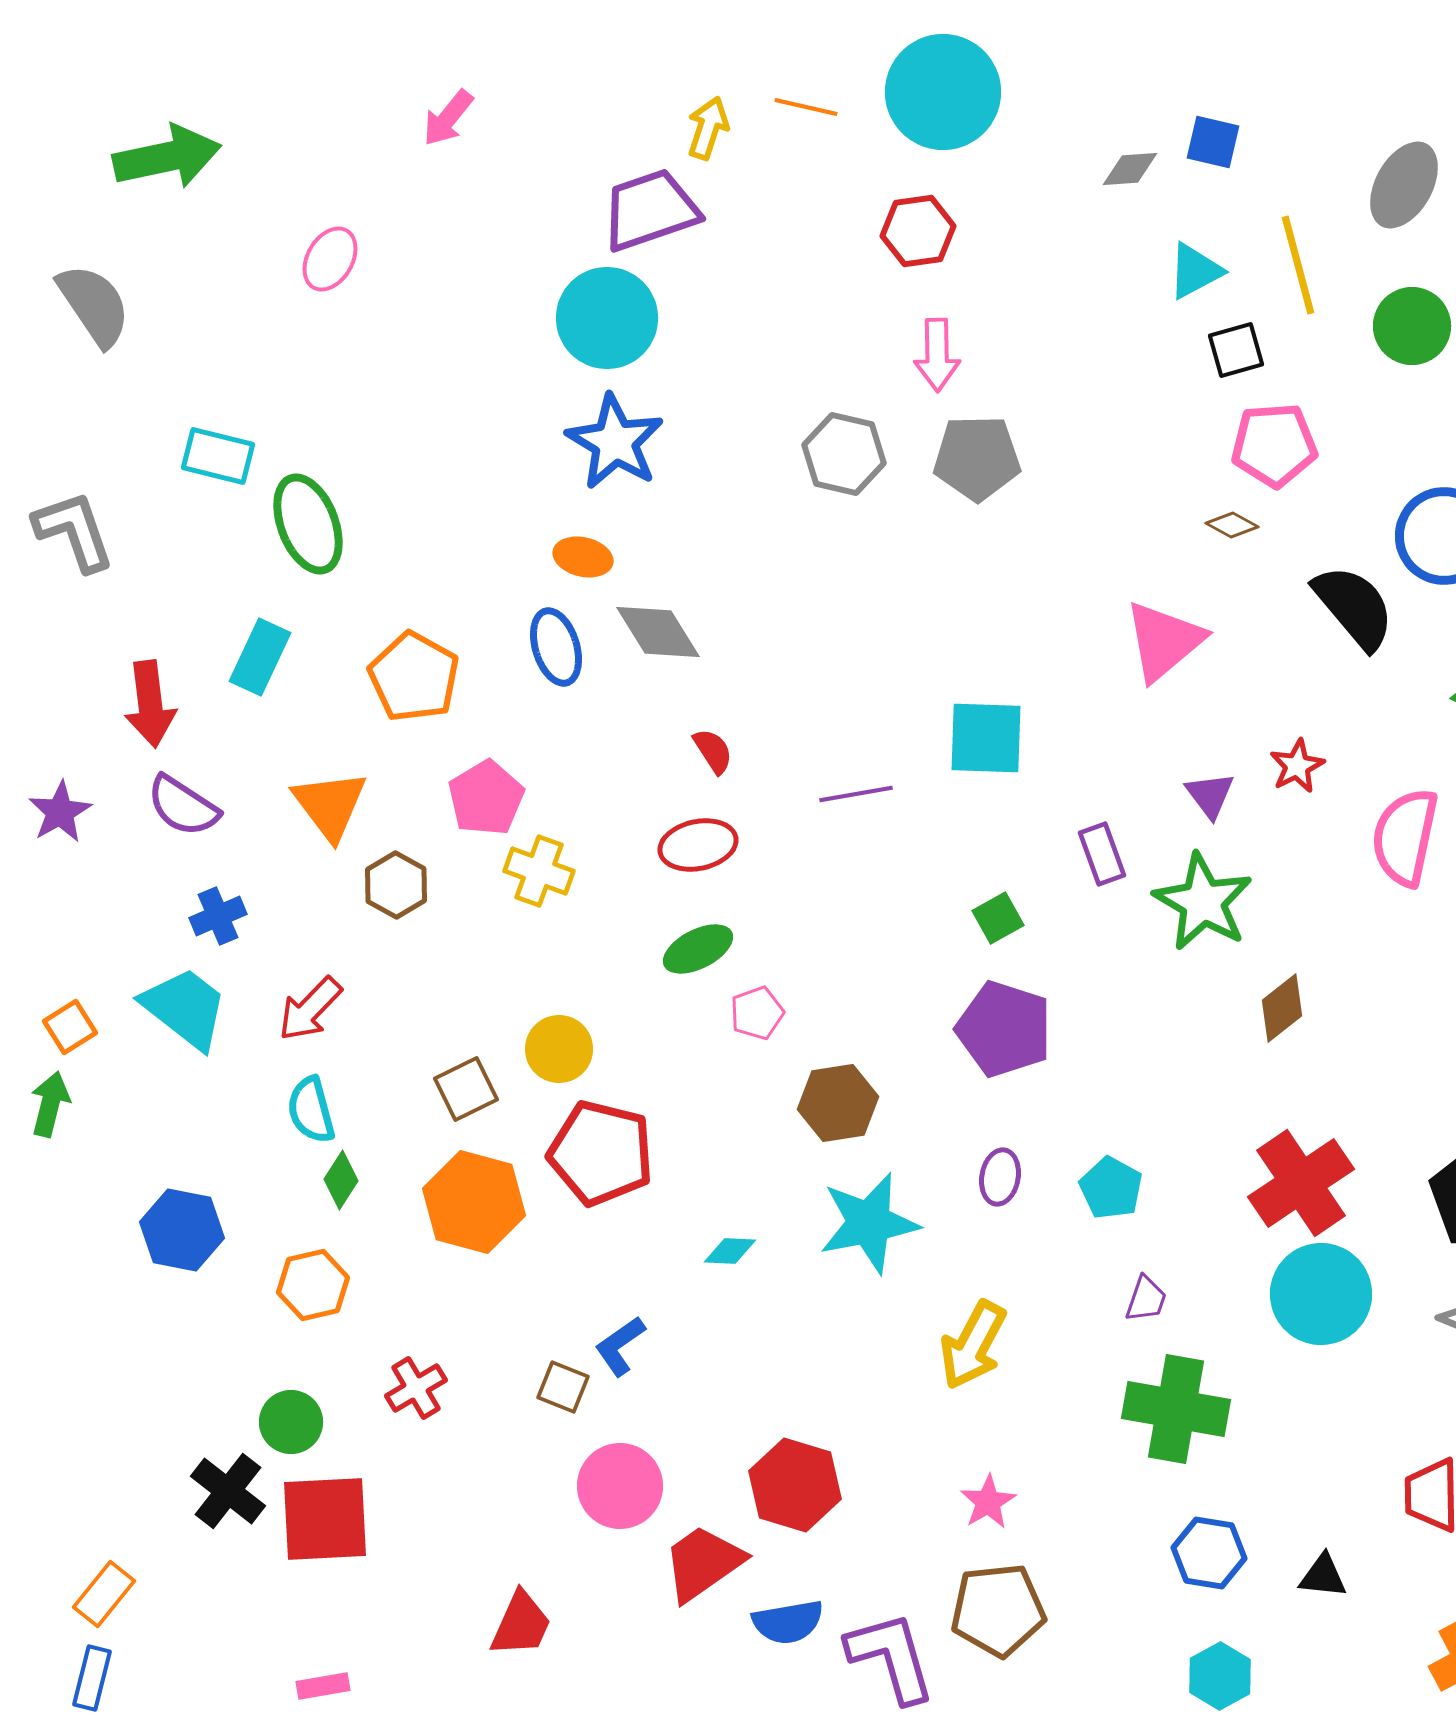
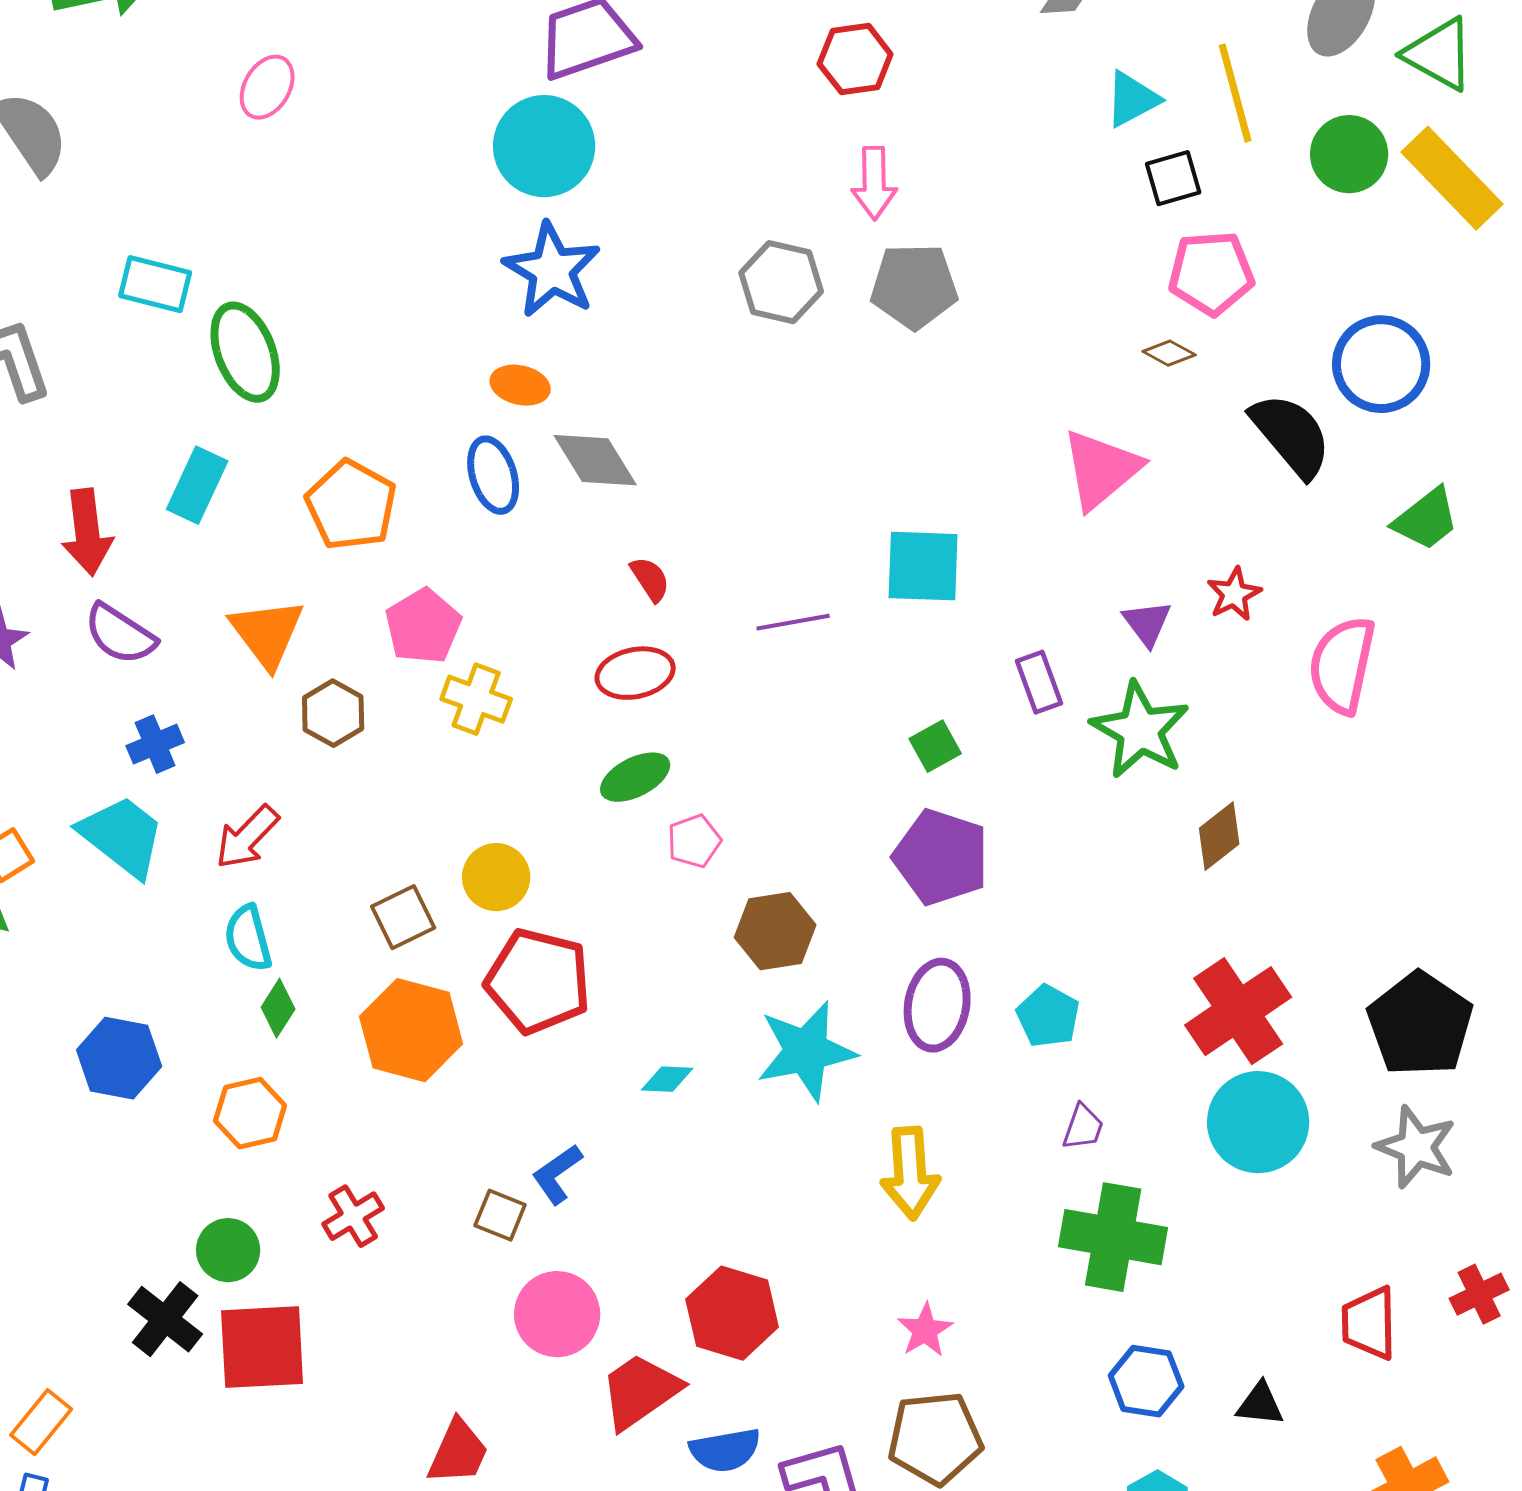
purple ellipse: (1000, 1177) -> (937, 1005), size x1.6
yellow arrow: (973, 1345) -> (910, 1173), turned -32

